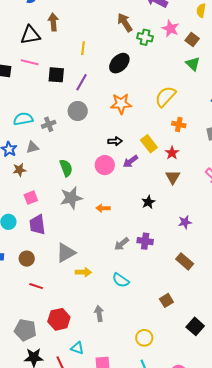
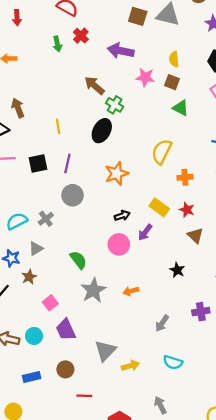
yellow semicircle: (201, 10) -> (174, 59), moved
green cross: (145, 37) -> (115, 105), moved, turned 35
purple cross: (145, 241) -> (201, 312), moved

